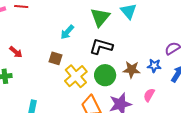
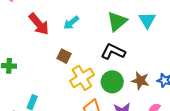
cyan arrow: (67, 32) -> (71, 23), moved
red arrow: (16, 52) -> (39, 24), moved, size x1.6

